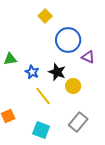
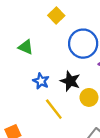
green triangle: (10, 59) -> (26, 47), moved, turned 32

